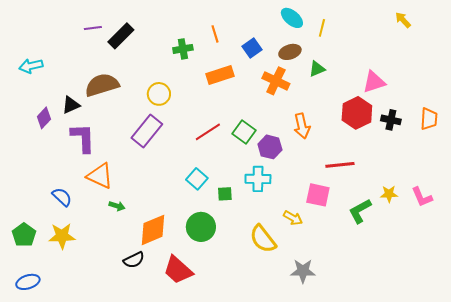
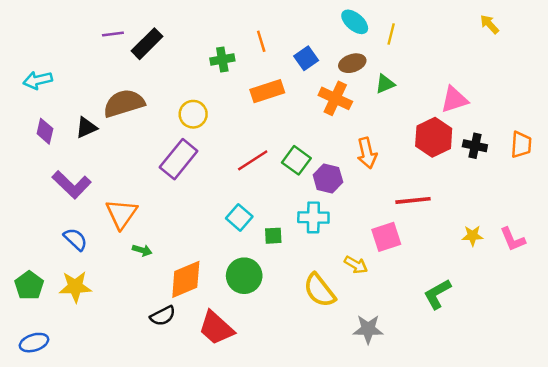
purple diamond: (44, 118) -> (45, 131), moved, turned -30
purple L-shape: (83, 138) -> (72, 185), moved, turned 136
orange triangle: (100, 176) -> (121, 214), turned 40
pink square: (318, 195) -> (386, 237), turned -30
green L-shape: (360, 211) -> (437, 294), moved

